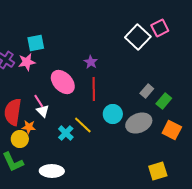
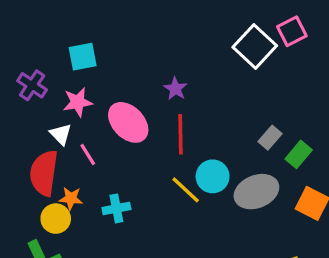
pink star: (27, 62) -> (78, 102), moved
white triangle: (43, 111) -> (61, 134), moved
yellow line: (83, 125) -> (186, 190), moved
cyan cross: (66, 133) -> (116, 208), moved, turned 35

